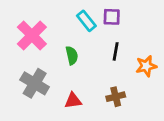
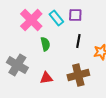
pink cross: (32, 35) -> (31, 20), moved
brown cross: (116, 97) -> (78, 75), size x1.5

